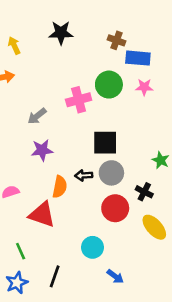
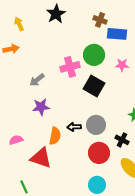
black star: (61, 33) -> (56, 14), turned -30
pink star: (144, 87) -> (122, 65), moved
black square: (105, 143) -> (94, 86), moved, turned 30
cyan circle: (92, 247) -> (97, 185), moved

